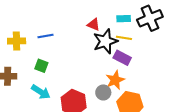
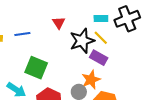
red triangle: (94, 25) -> (59, 23), moved, turned 32
yellow line: (124, 38) -> (101, 38), turned 35
green square: (41, 66) -> (36, 68), moved, size x1.6

